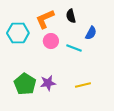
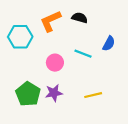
black semicircle: (71, 16) -> (80, 18), turned 120
blue semicircle: (91, 33) -> (109, 43), moved
pink circle: (51, 41) -> (55, 63), moved

